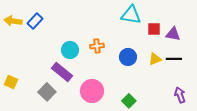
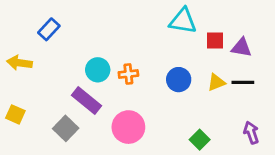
yellow arrow: (13, 21) -> (20, 63), moved
orange cross: (97, 46) -> (128, 74), moved
green square: (129, 101) -> (200, 140), moved

